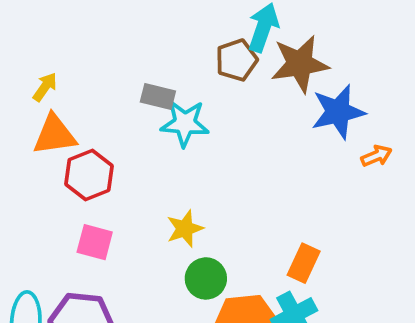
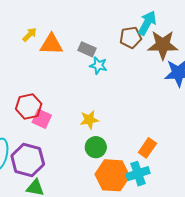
cyan star: (185, 123) -> (98, 65), size x0.7
orange triangle: (55, 135) -> (51, 44), moved
red hexagon: (89, 175) -> (29, 106), moved

